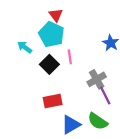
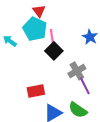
pink line: (70, 57) -> (52, 36), moved
black square: (49, 64) -> (54, 51), moved

